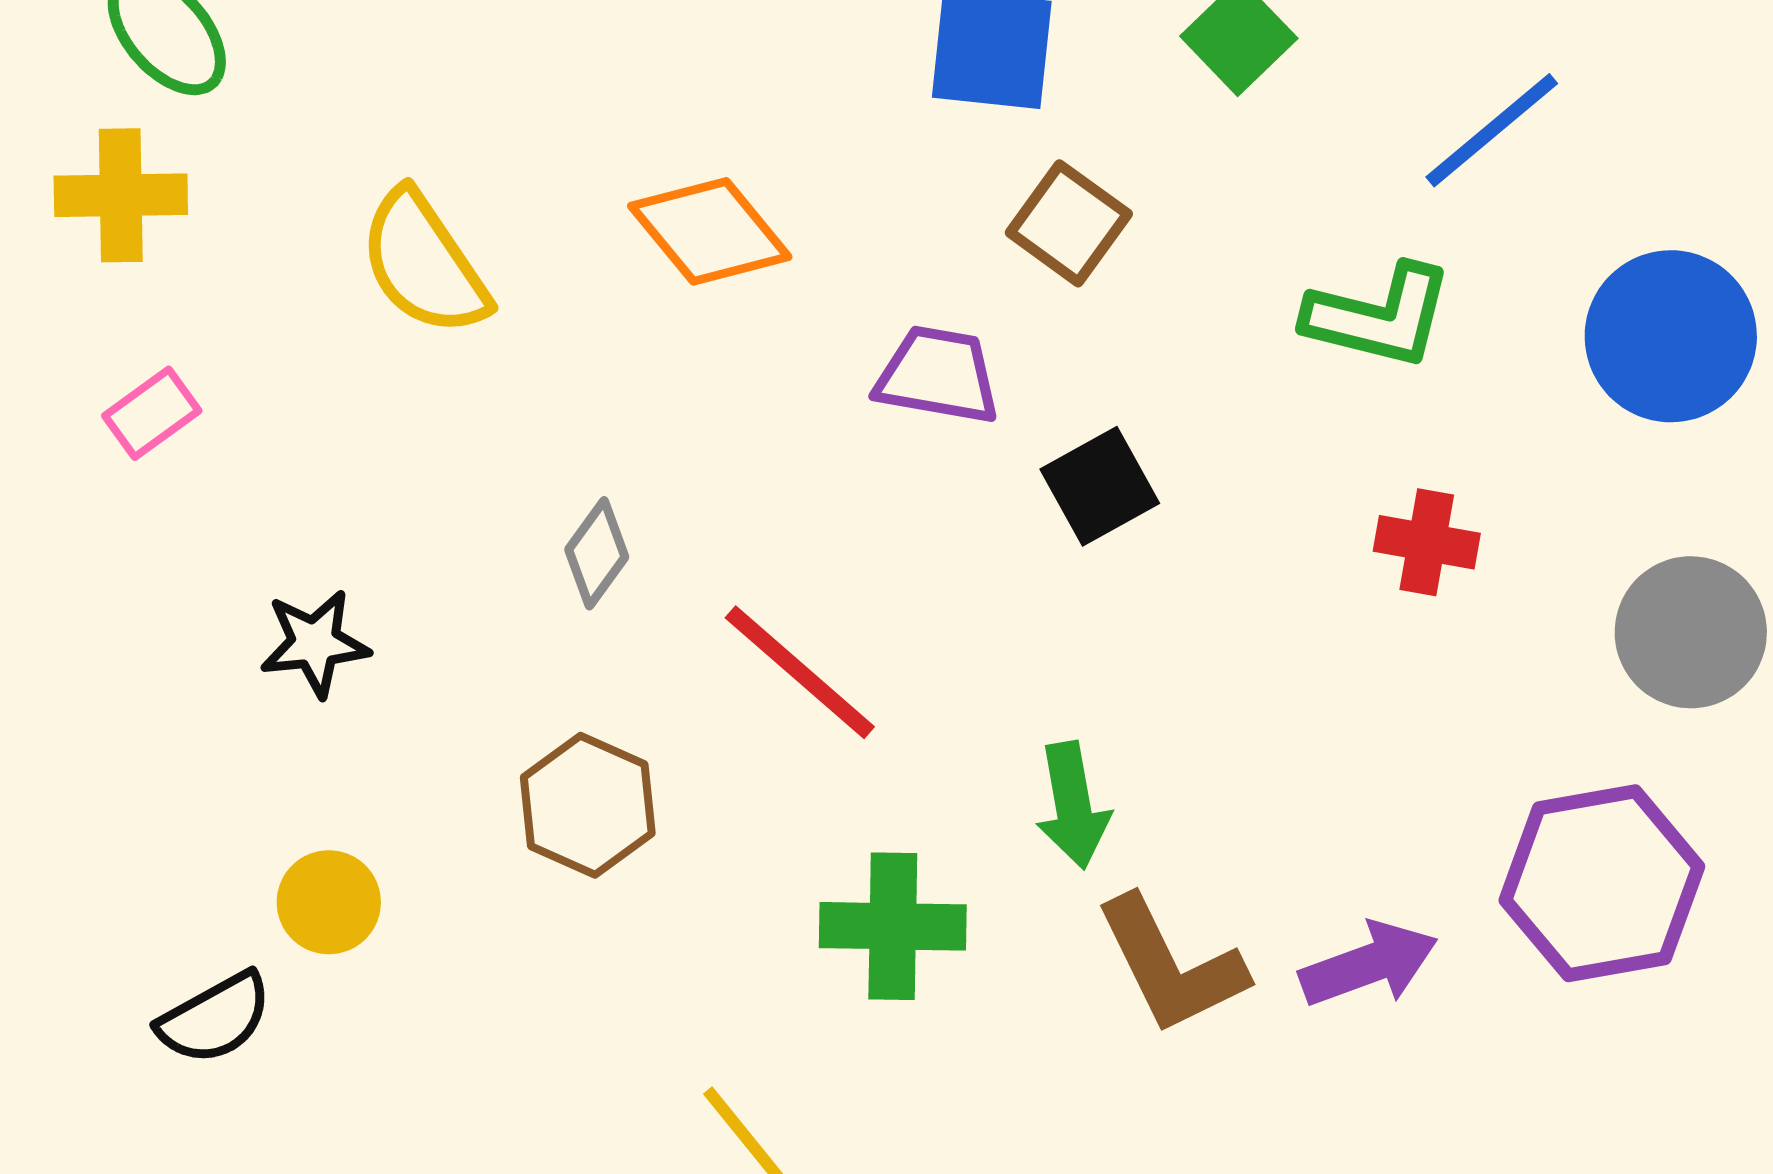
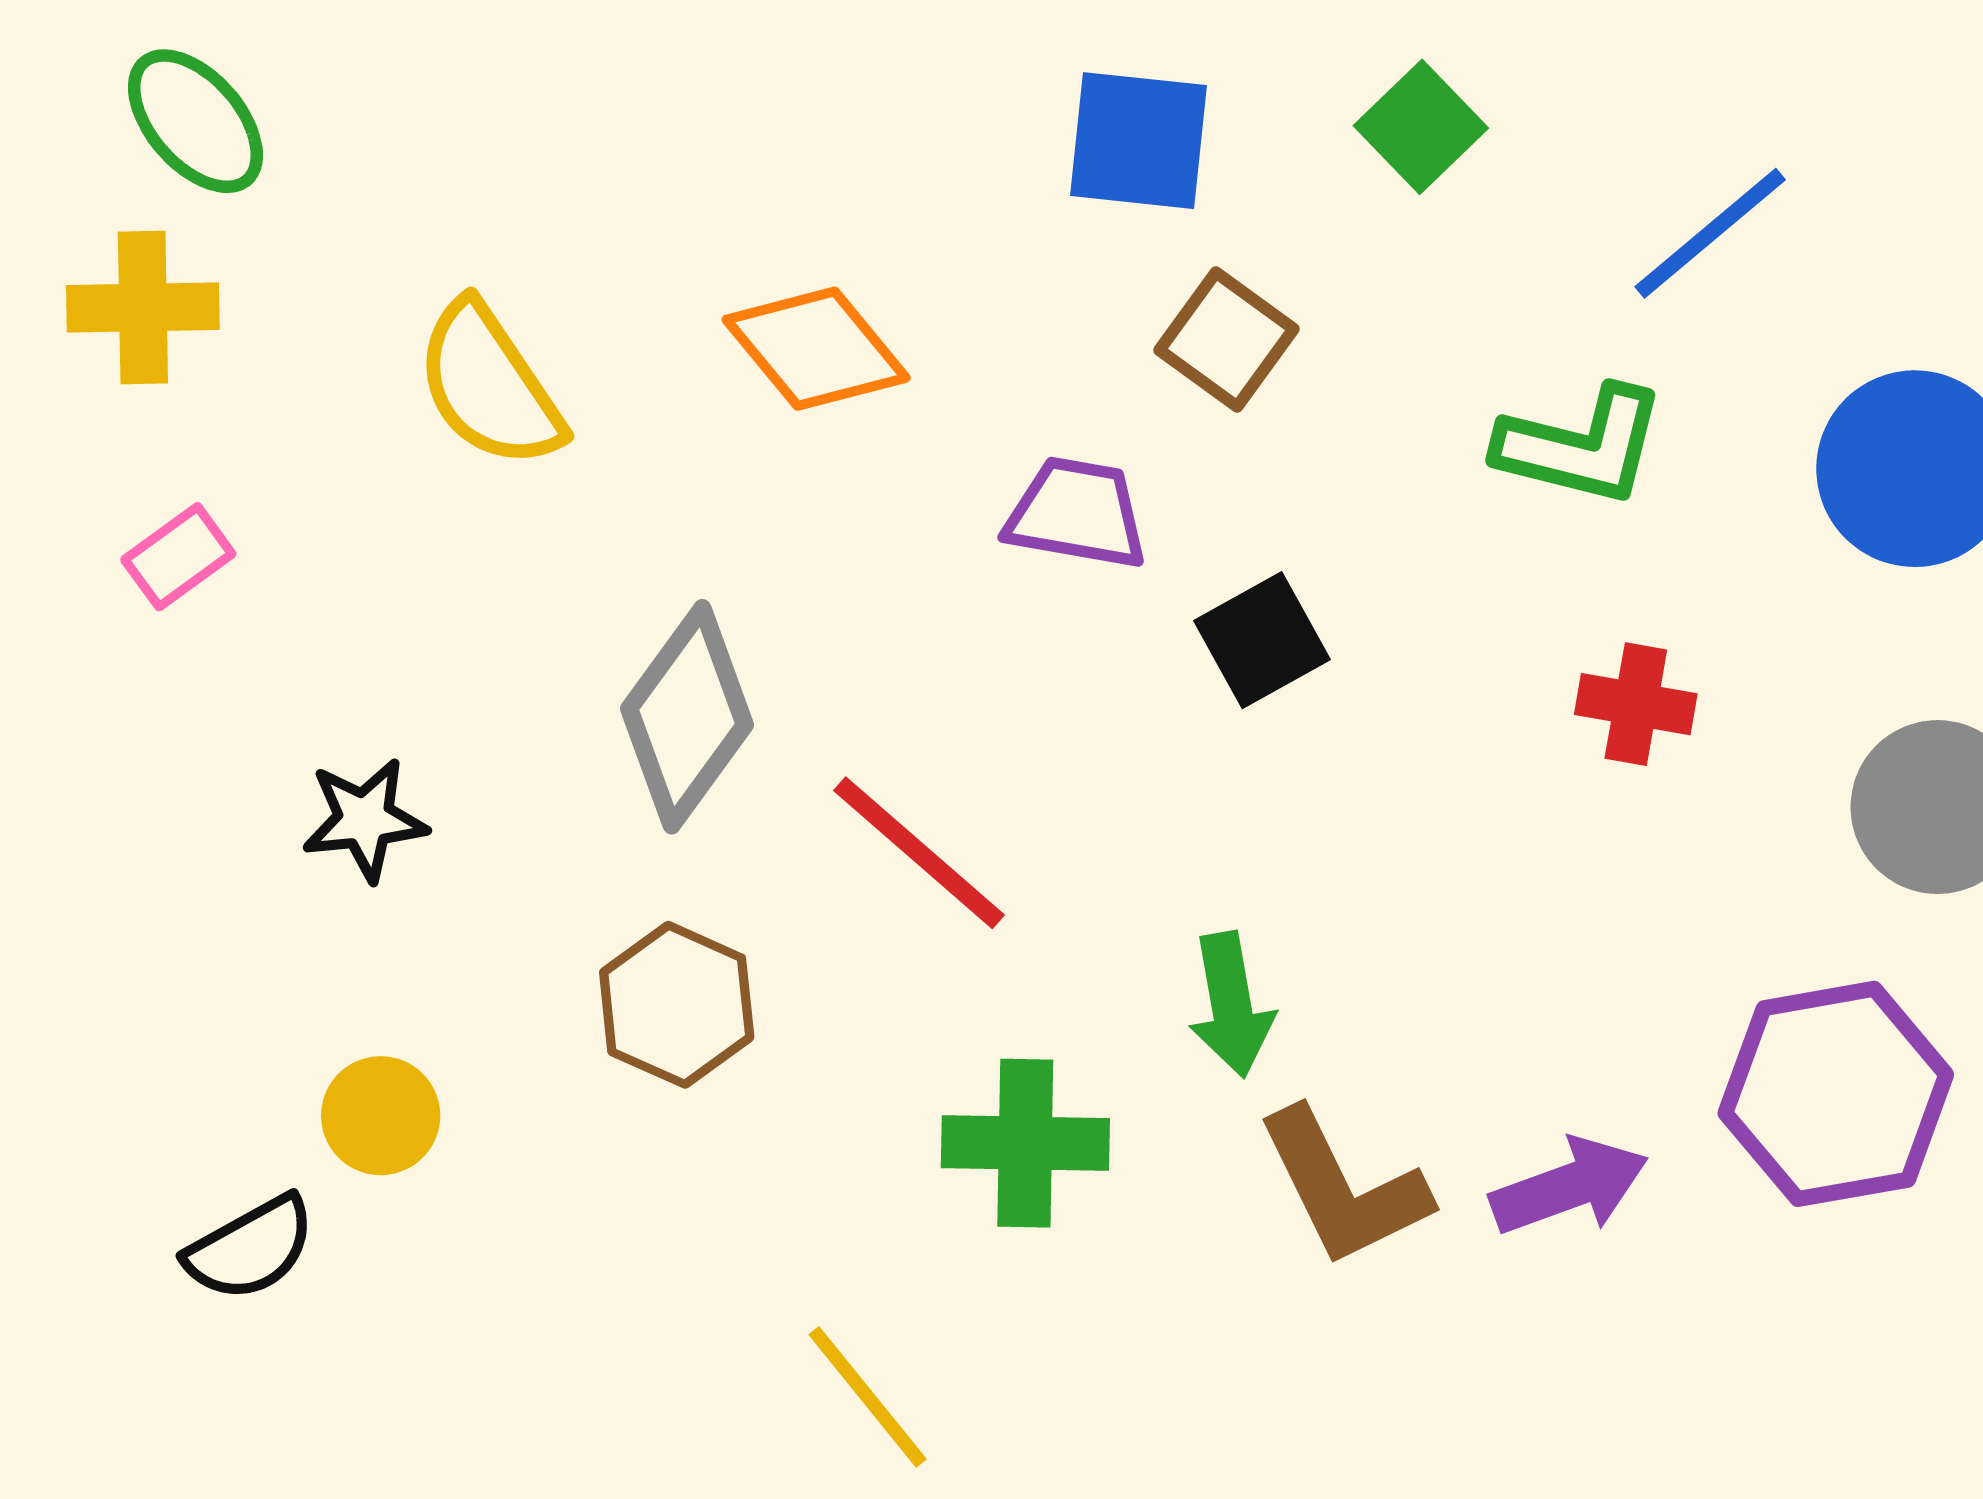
gray diamond: (597, 553) -> (687, 717), size x1.8

